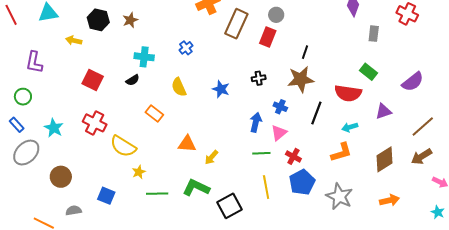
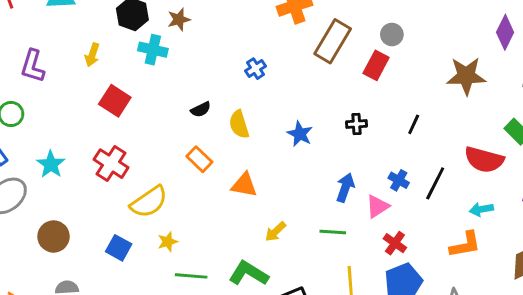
yellow arrow: (74, 40) -> (92, 55), moved, turned -91
black line: (305, 52) -> (414, 124), moved
cyan cross: (144, 57) -> (153, 50), moved
brown star: (301, 79) -> (466, 76), moved
black semicircle: (133, 80) -> (201, 109), moved
blue cross: (280, 107) -> (399, 180), moved
orange triangle: (187, 144) -> (244, 185), moved
yellow semicircle: (123, 146) -> (149, 202), turned -72
green line: (261, 153) -> (333, 232), moved
blue square: (106, 196) -> (119, 248), moved

